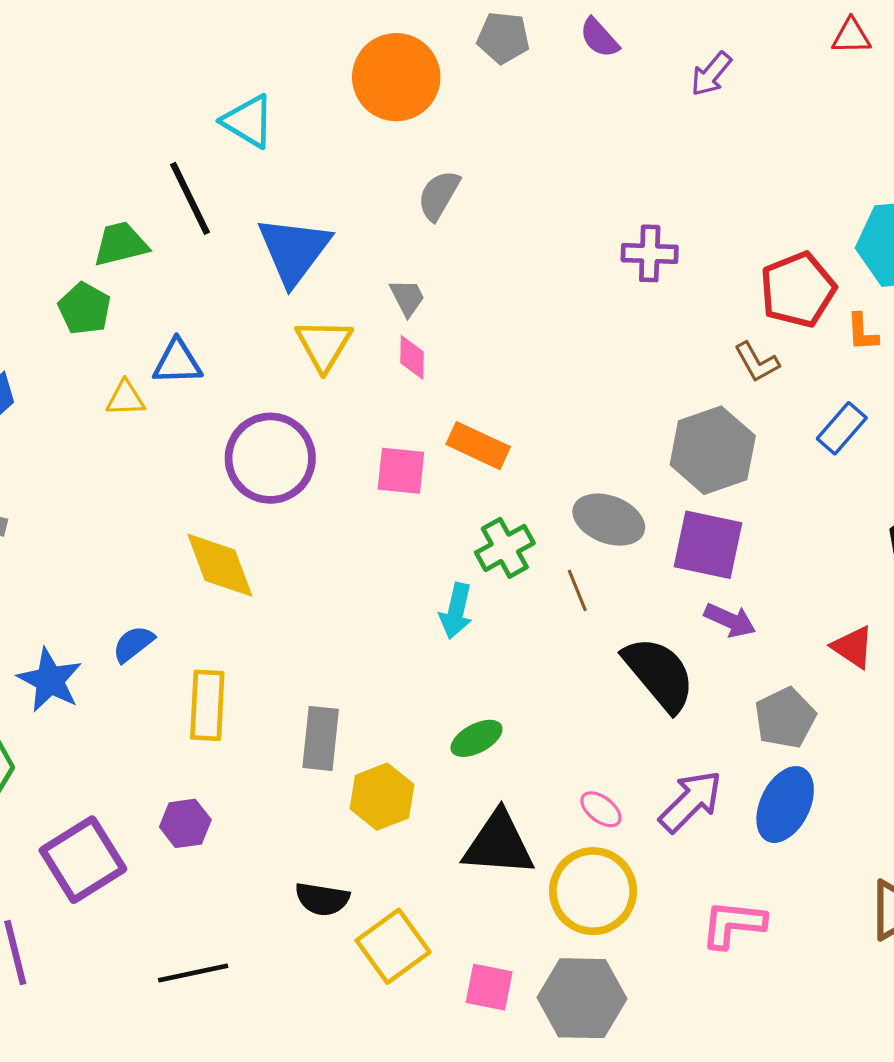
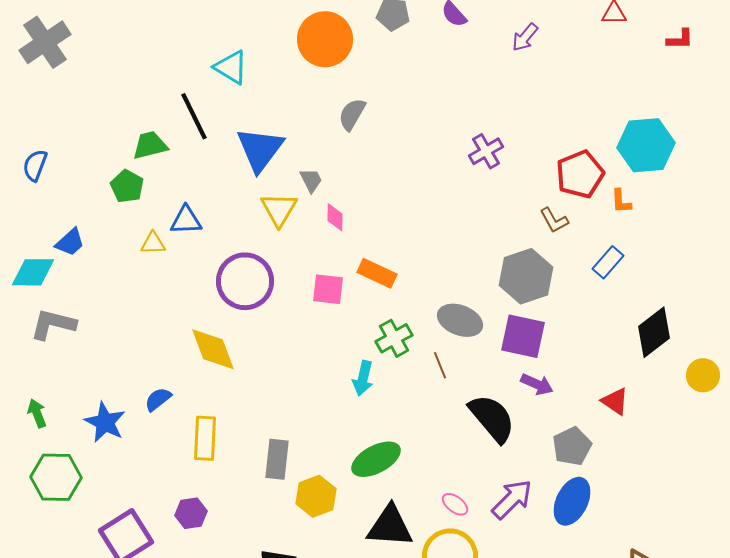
purple cross: (650, 253) -> (486, 151), turned -32
gray trapezoid: (407, 298) -> (311, 180), moved
green ellipse: (477, 738) -> (376, 459), size x1.5

